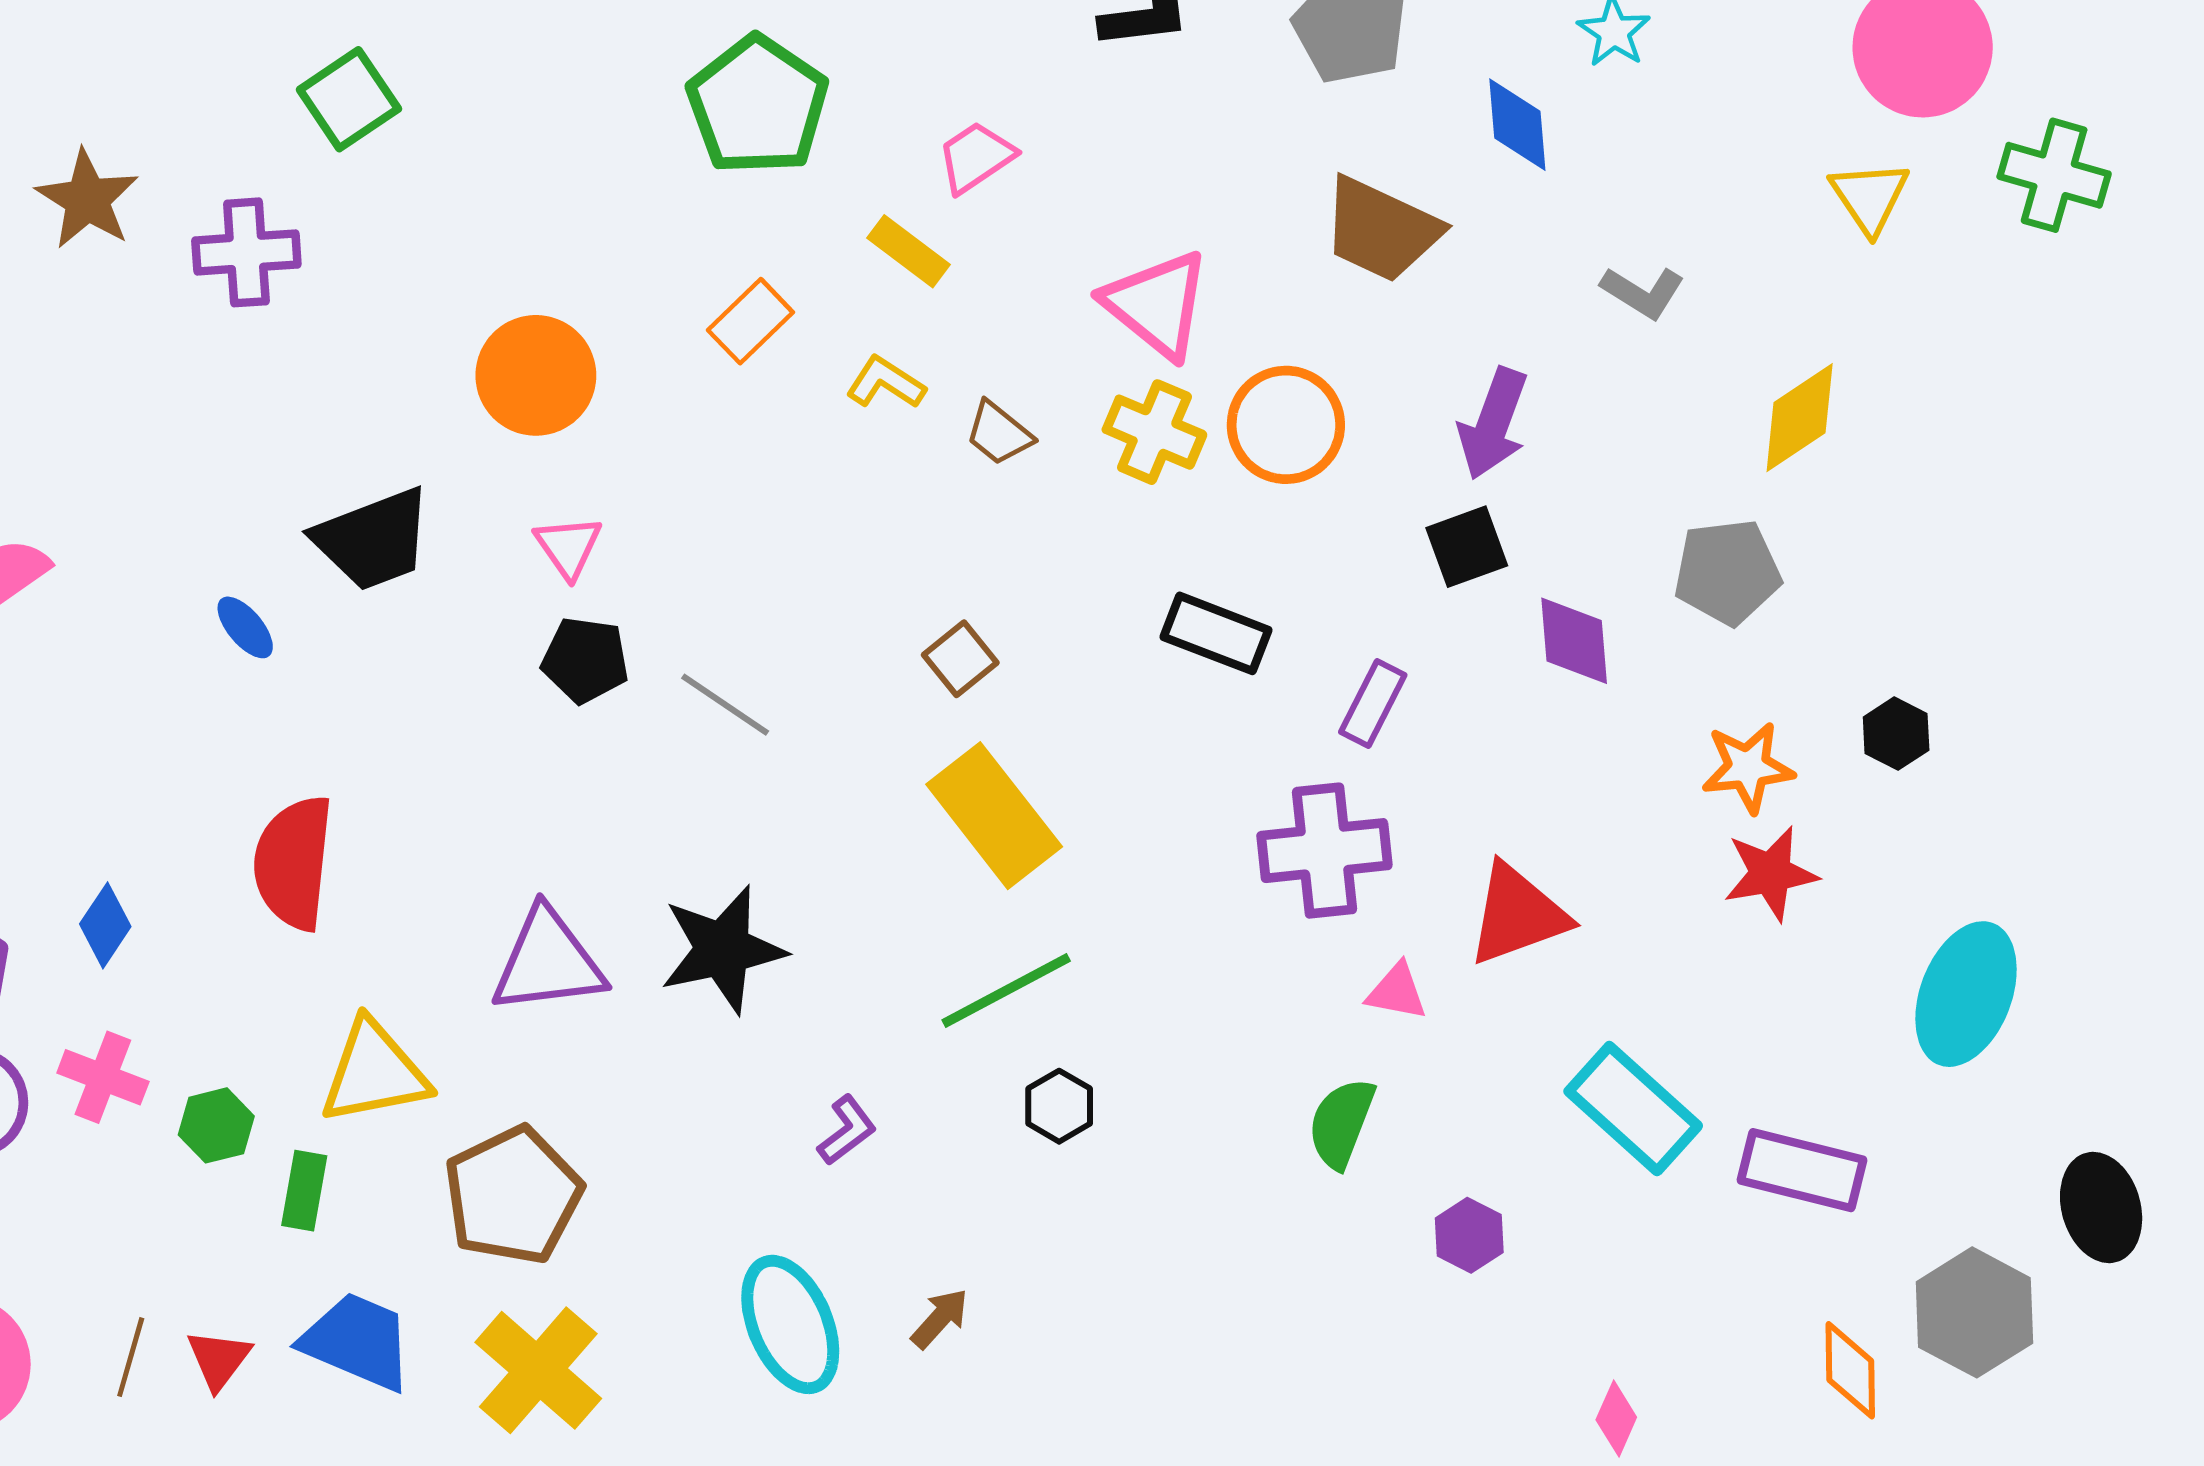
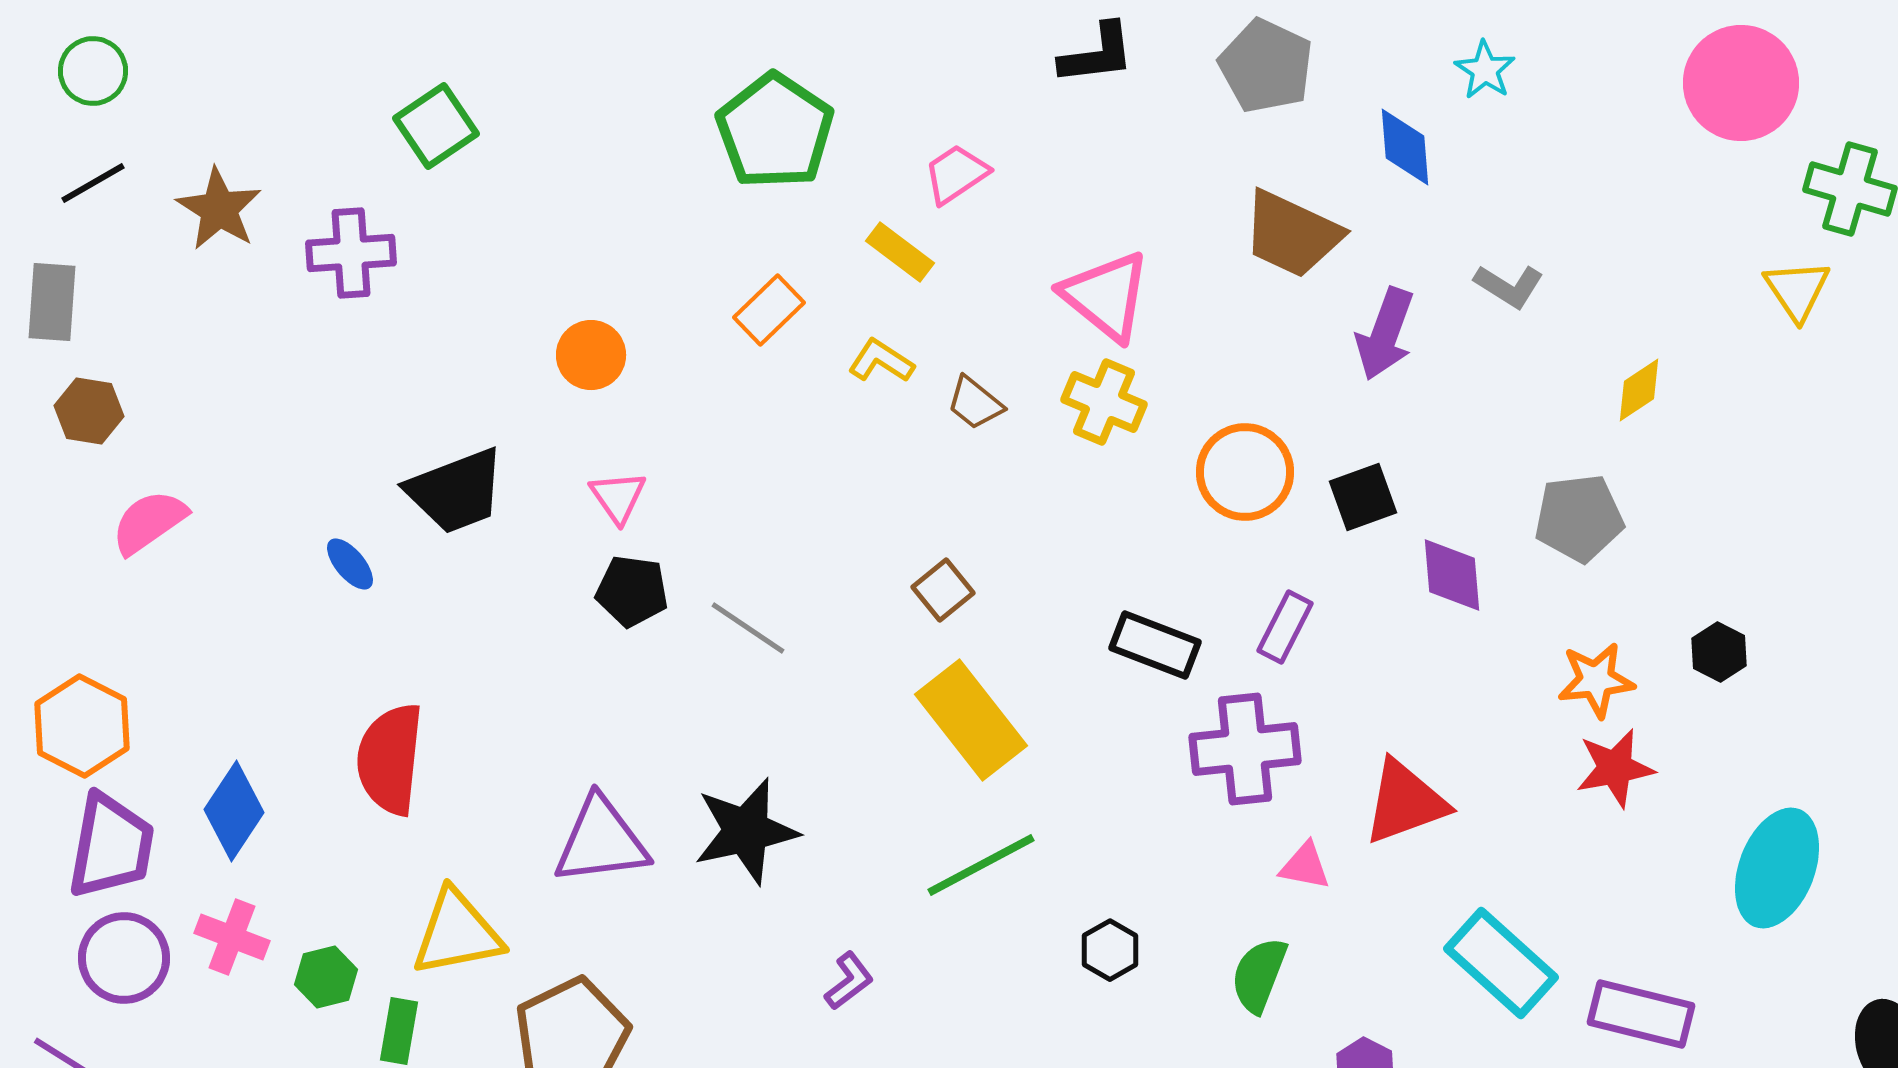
yellow triangle: (1870, 197) -> (1797, 290), moved
orange circle: (536, 375) -> (591, 355), size x0.7
yellow diamond: (1800, 418) -> (1639, 390), size x0.7
purple arrow: (1493, 424) -> (1385, 334), moved
orange circle: (1286, 425) -> (1245, 472), moved
black rectangle: (1216, 633) -> (1155, 645), moved
blue diamond: (105, 925) -> (234, 811), size x1.4
black hexagon: (1059, 1106) -> (1110, 950), moved

